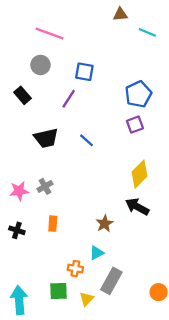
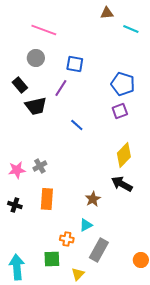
blue pentagon: (138, 94) -> (123, 84), turned -30
black trapezoid: (46, 138) -> (36, 106), moved
orange rectangle: (53, 224) -> (47, 199), size x1.5
yellow triangle: (87, 299) -> (78, 274), moved

